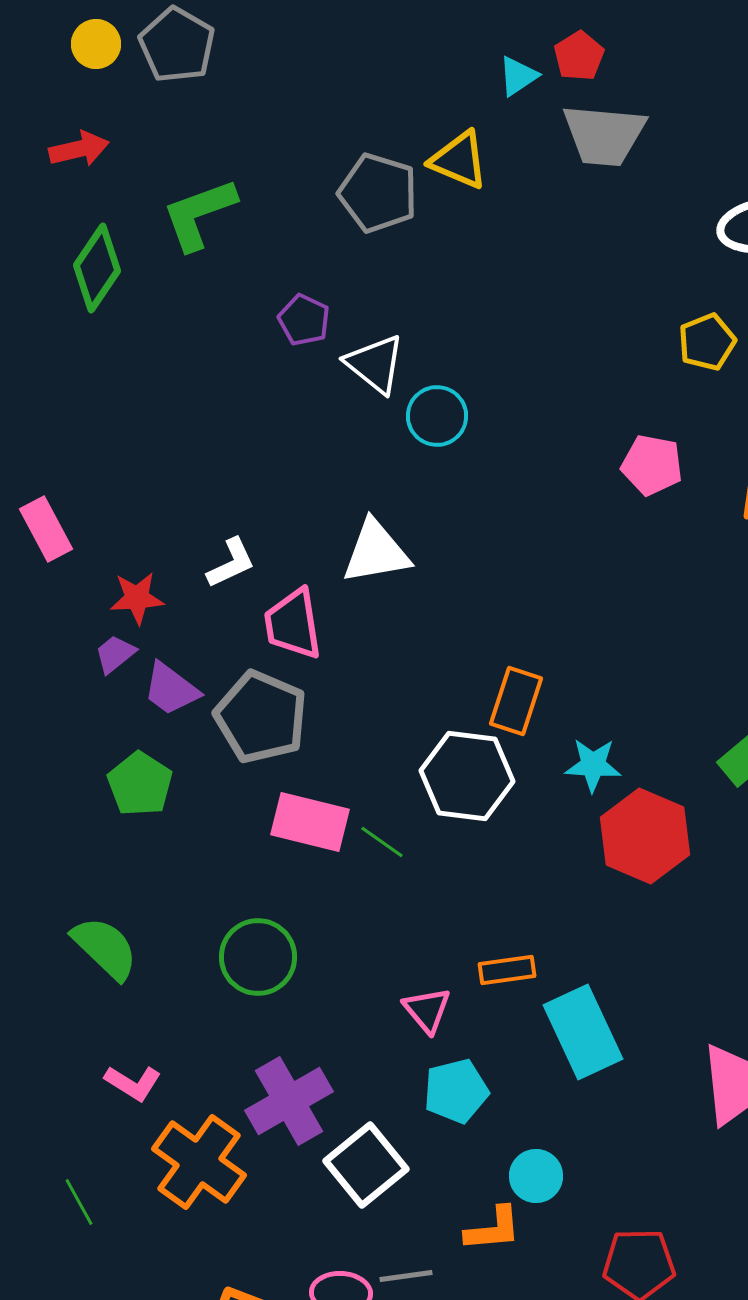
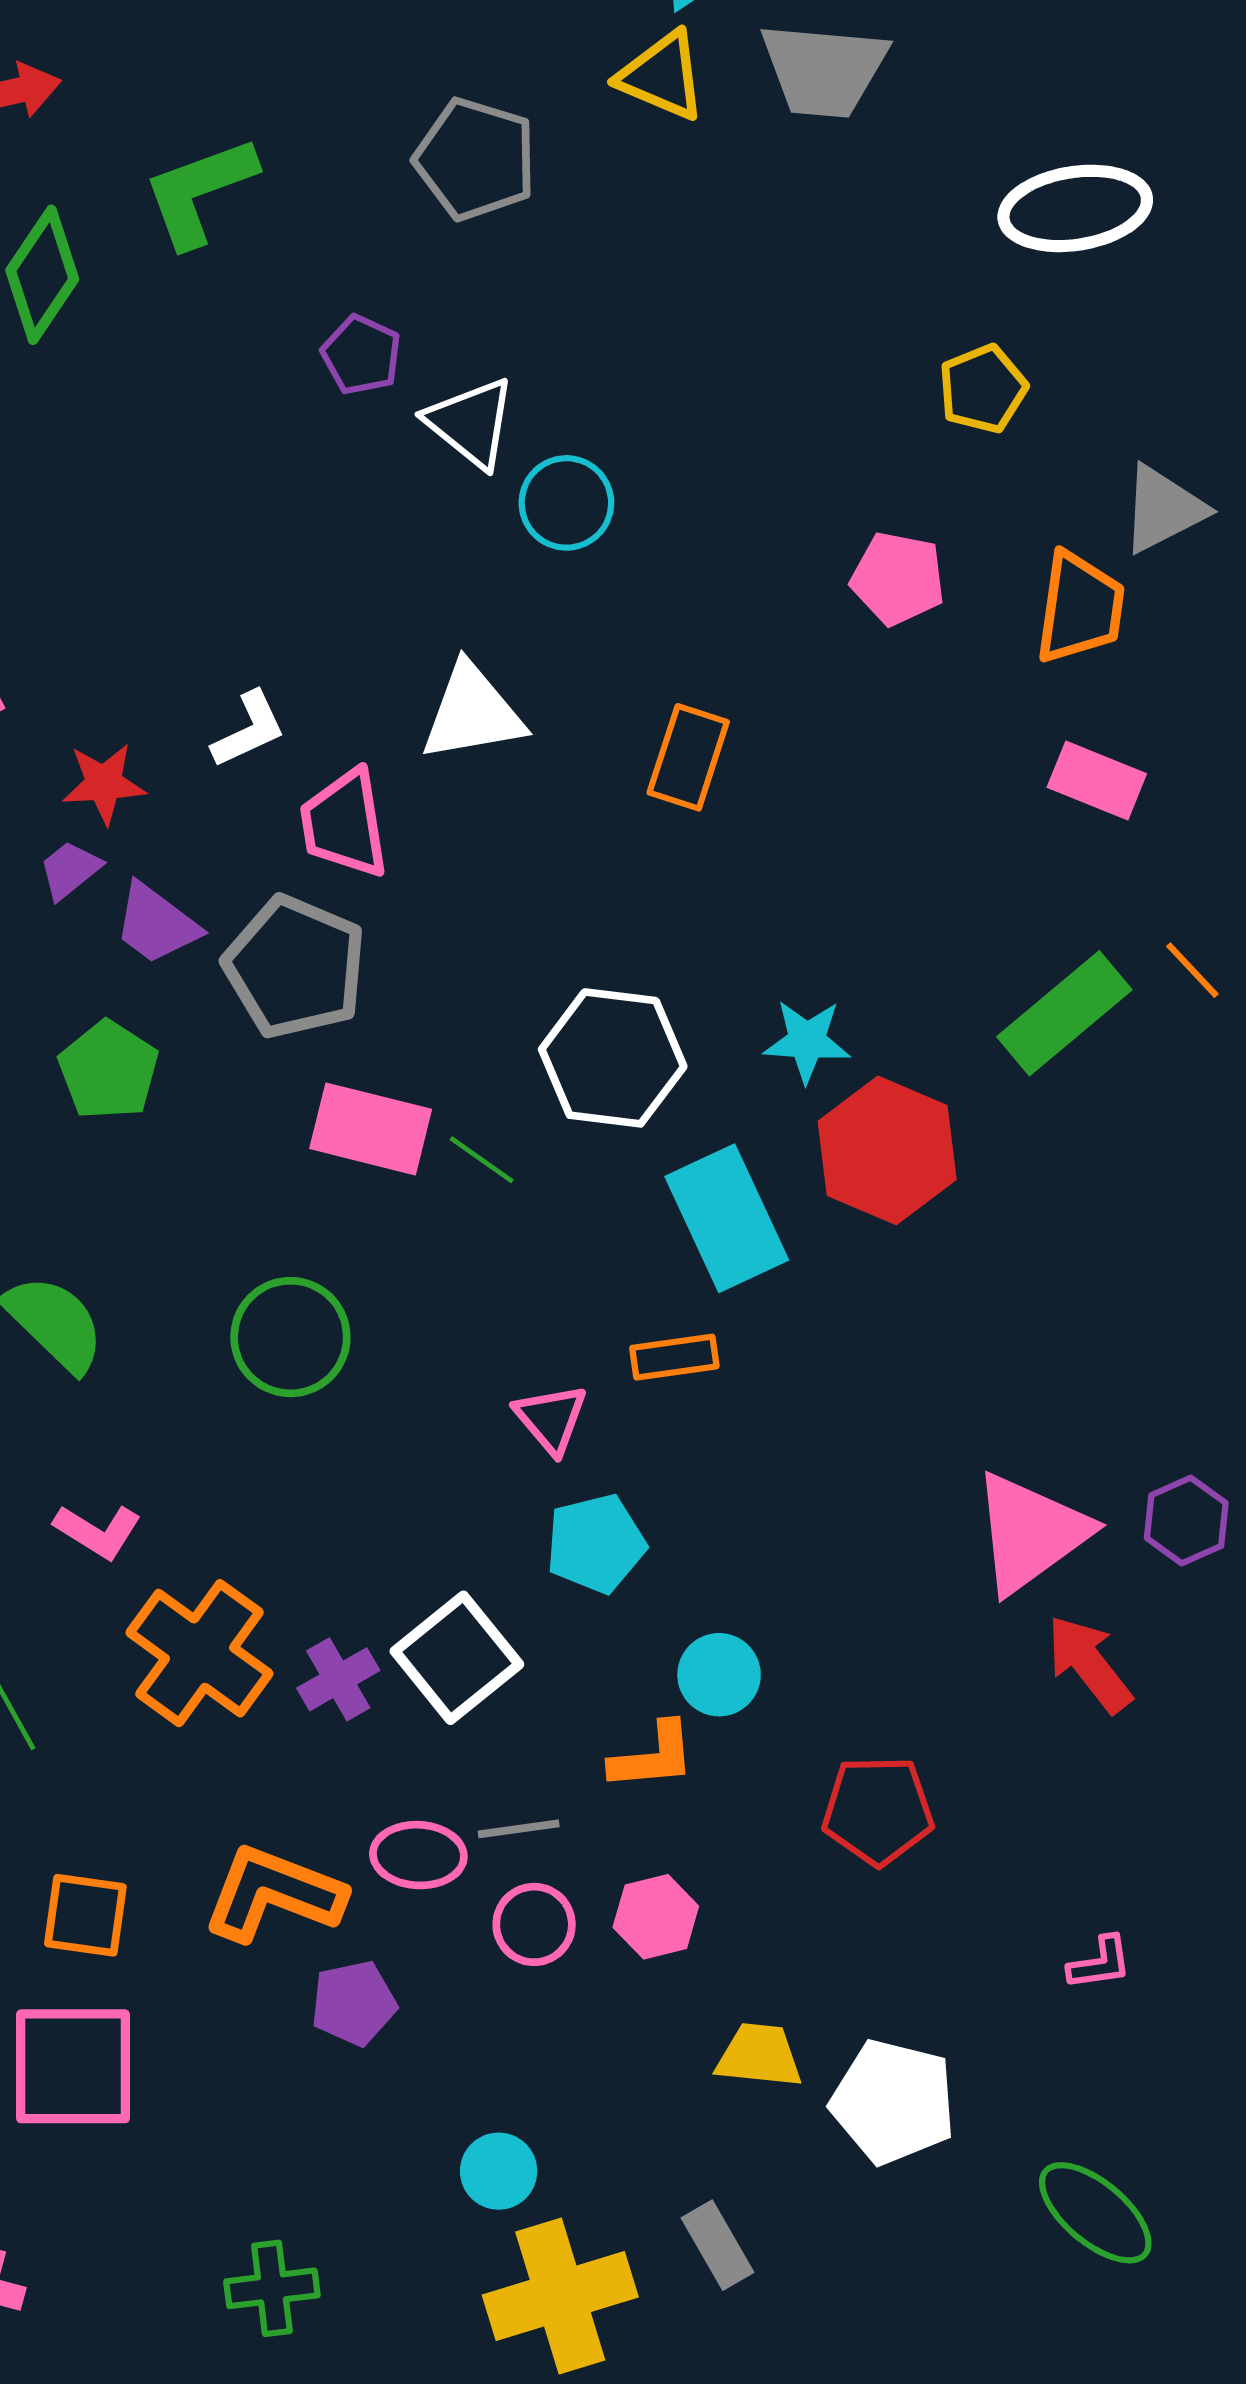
yellow triangle: (459, 160) -> (662, 76), moved
orange rectangle: (516, 701) -> (688, 757), moved
cyan rectangle: (583, 1032) -> (727, 1218), moved
purple cross: (289, 1101) -> (338, 1679), moved, size x0.6

